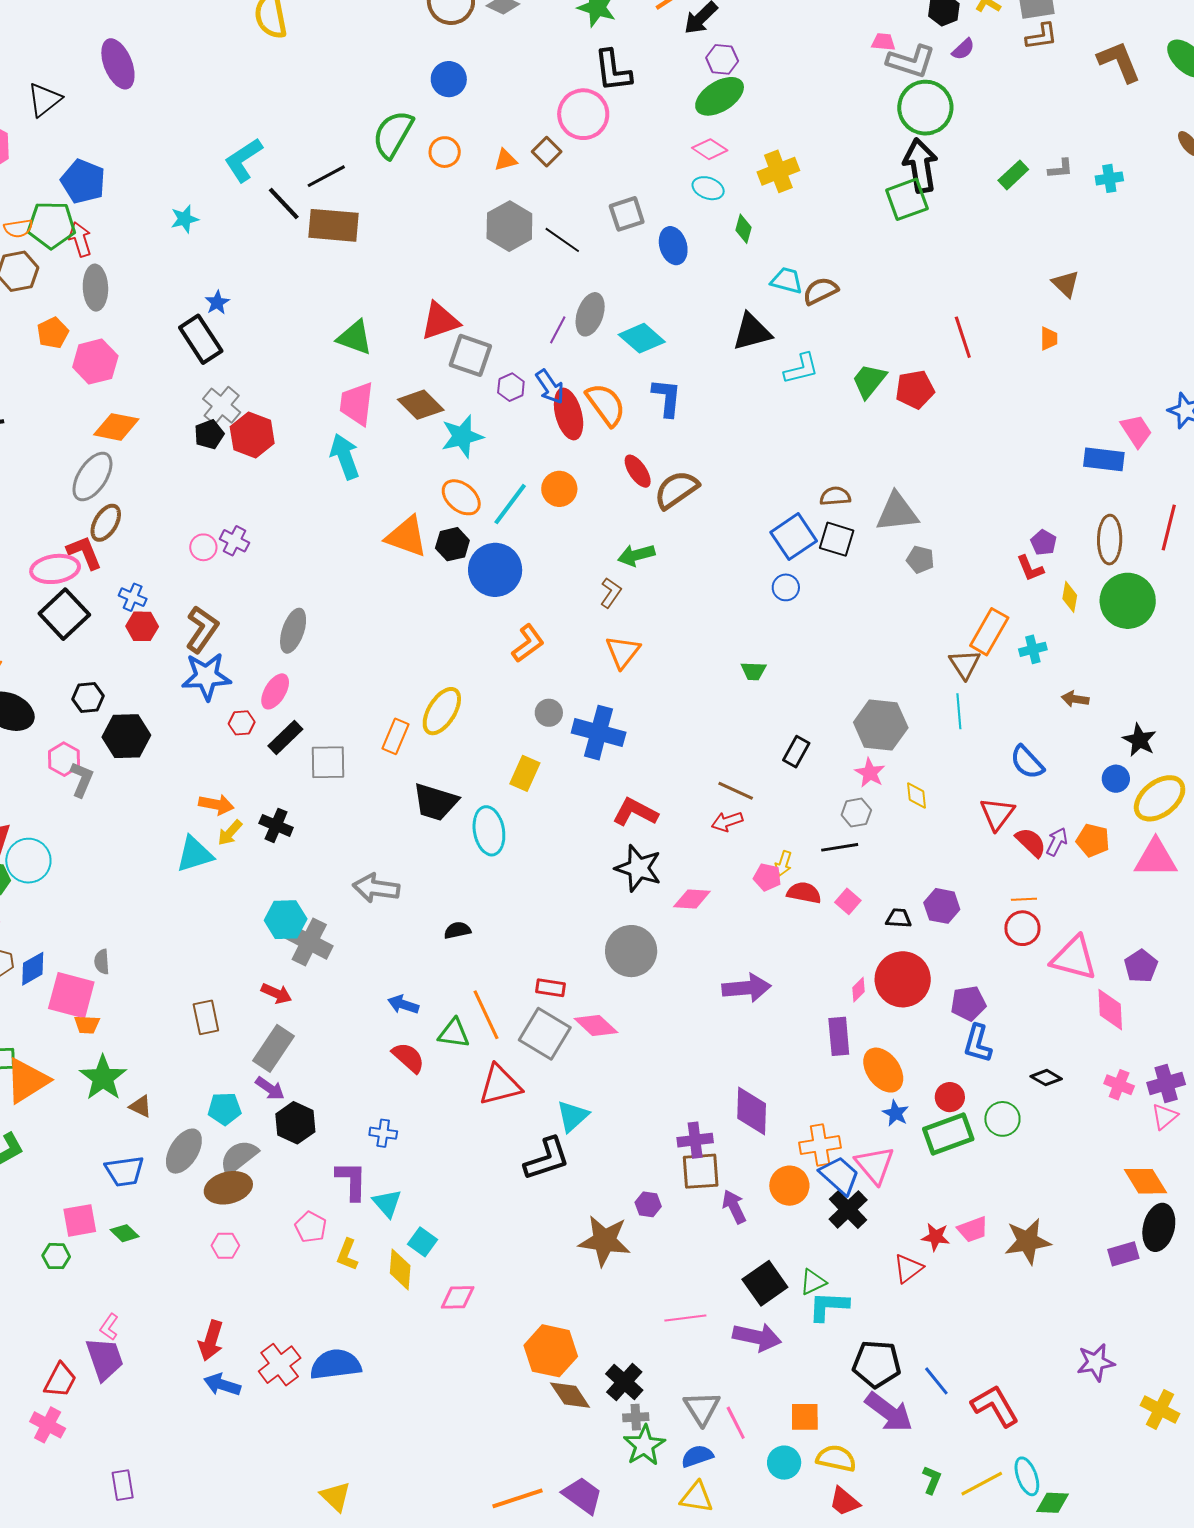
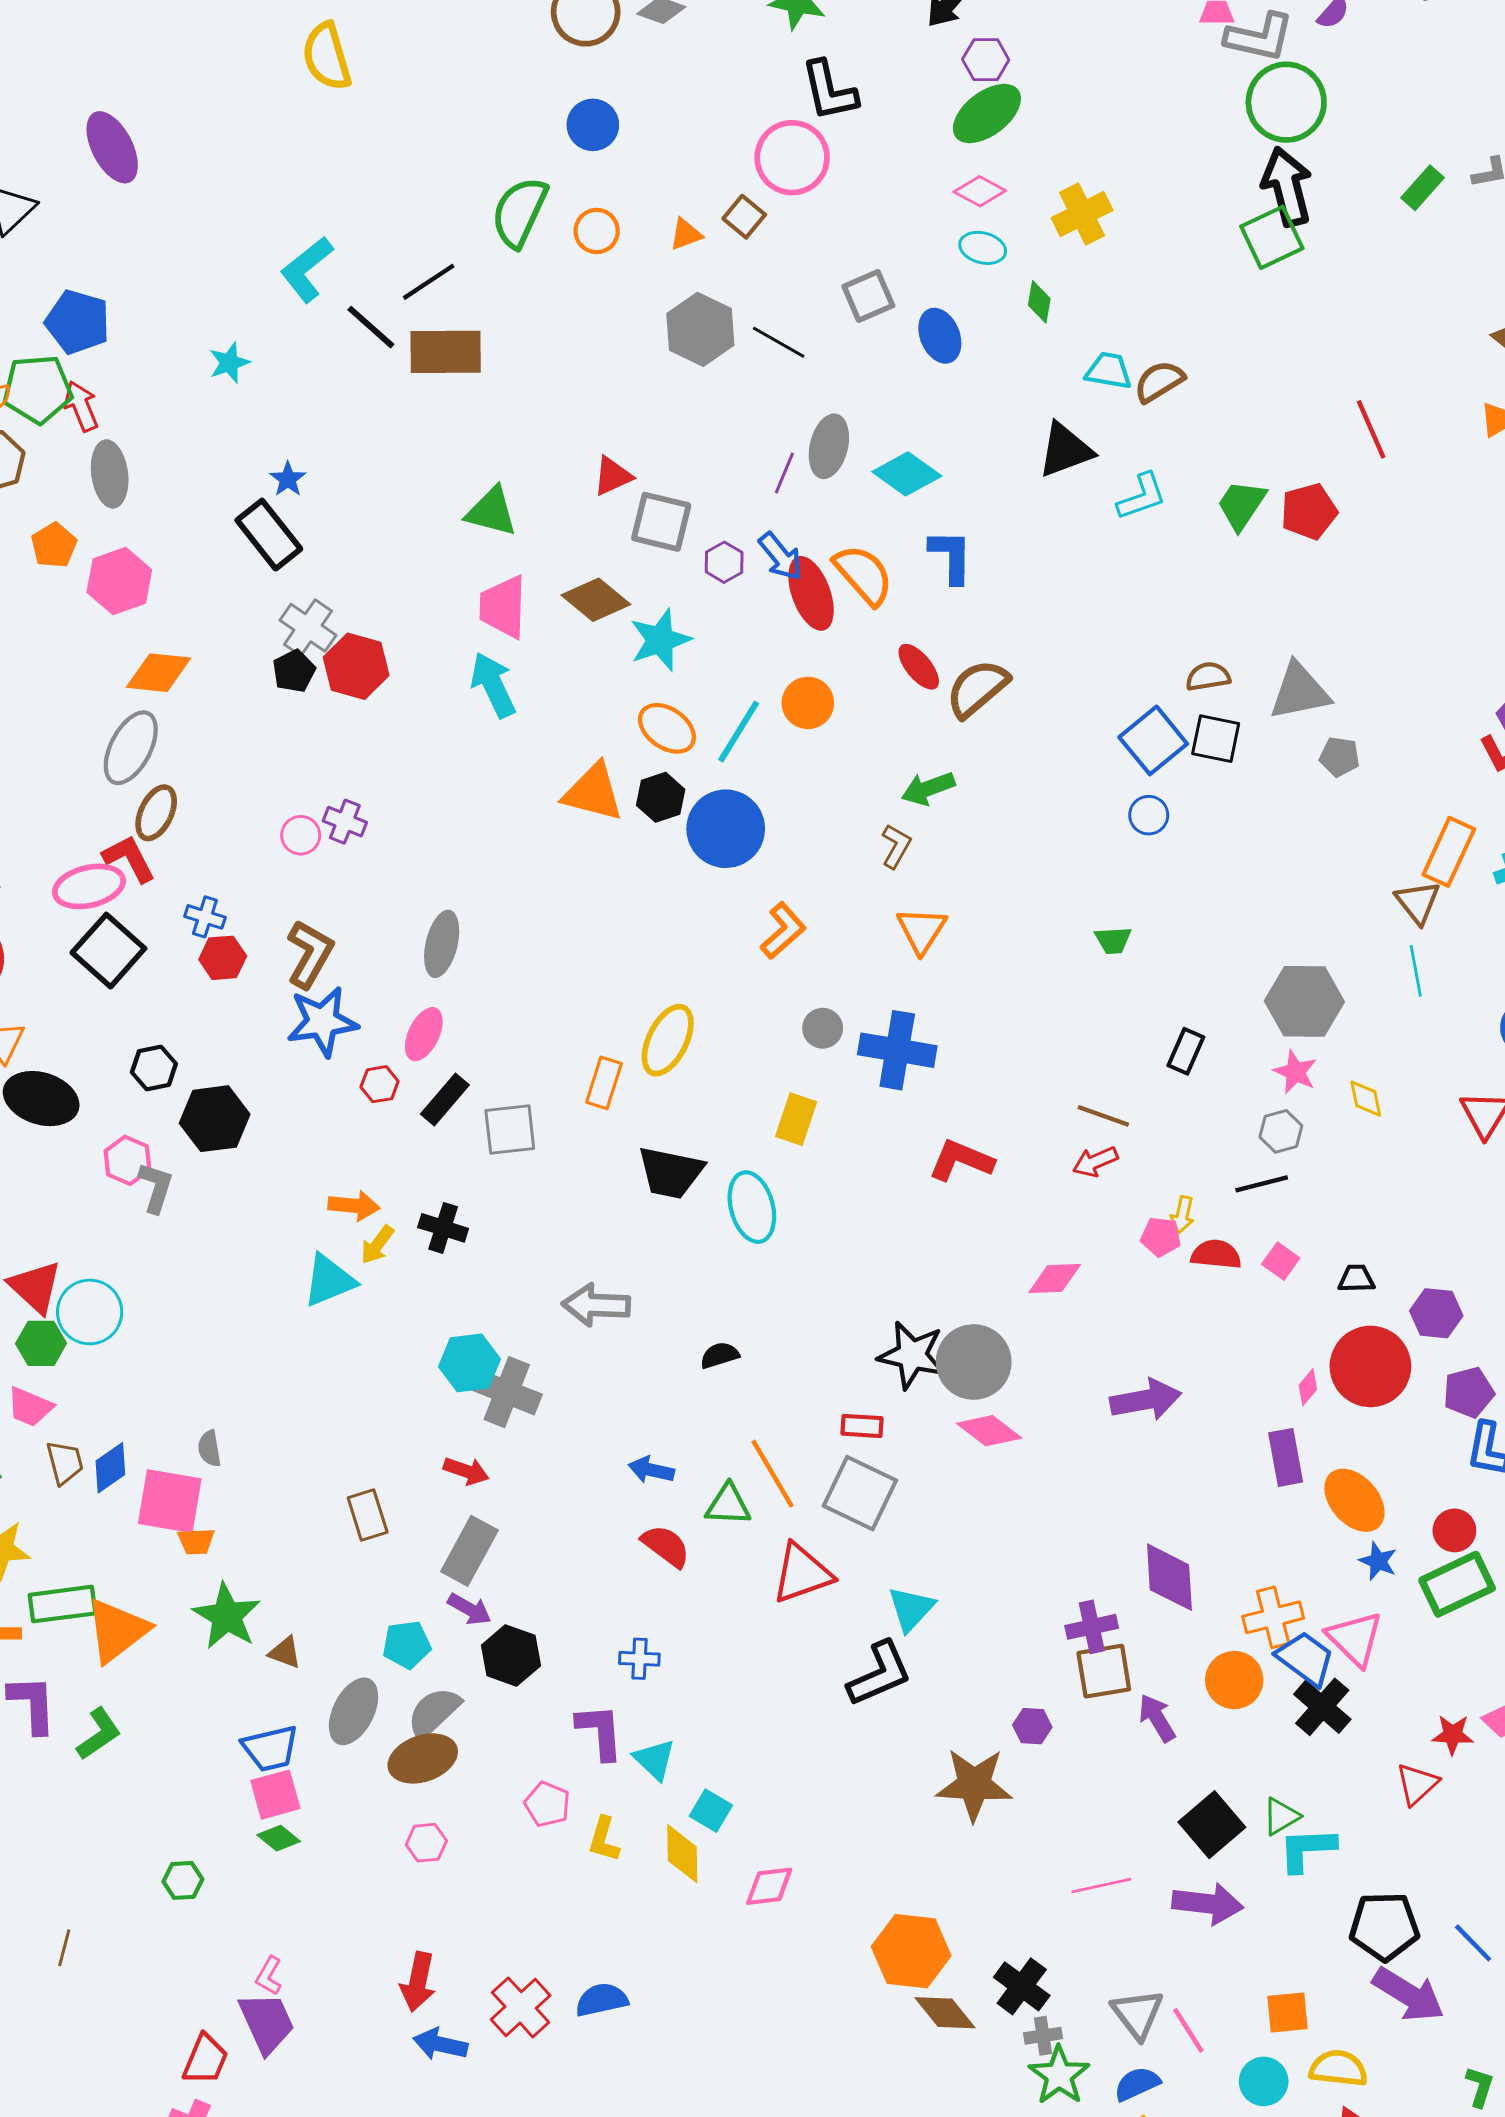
red triangle: (440, 321) -> (613, 476), size x0.7
black star: (638, 868) -> (912, 1355), moved
purple hexagon: (942, 906) -> (1436, 1313), moved
pink diamond: (596, 1026) -> (989, 1431), moved
pink square: (80, 1220) -> (275, 1795), moved
blue semicircle: (336, 1364) -> (602, 2000), size x0.7

